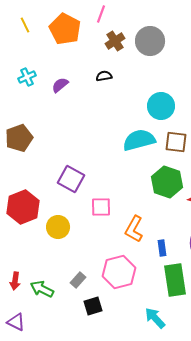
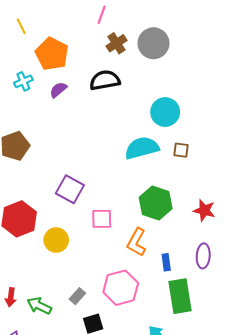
orange pentagon: (65, 29) -> (52, 54), moved
black semicircle: (104, 76) -> (105, 80), size x1.8
brown square: (176, 142) -> (181, 150), size x0.7
green hexagon: (167, 182) -> (156, 203), moved

